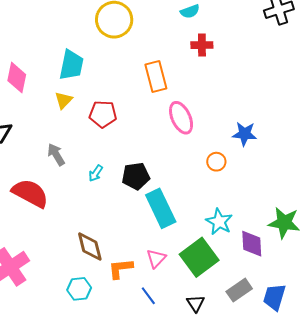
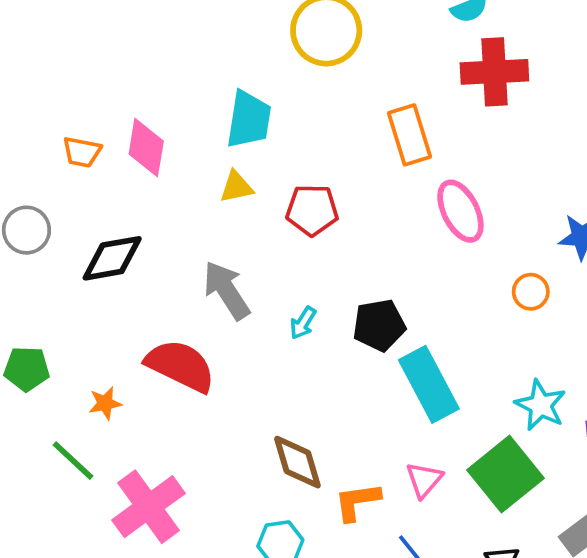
red cross: (202, 45) -> (494, 72), size x1.6
yellow triangle: (63, 100) -> (236, 187), turned 36
gray arrow: (56, 154) -> (226, 290), size x1.4

